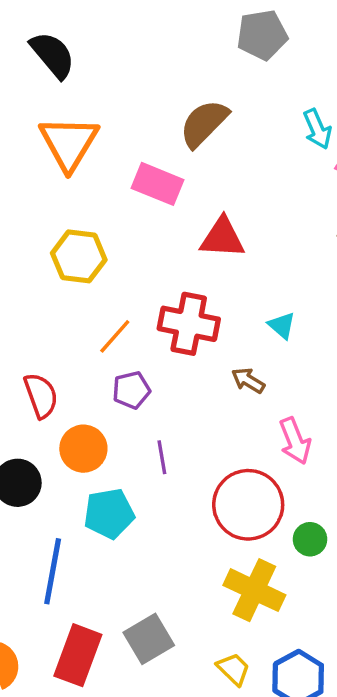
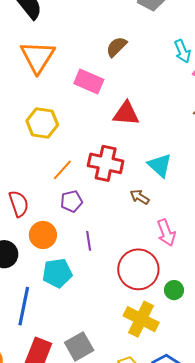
brown semicircle: (204, 123) -> (116, 47), size x0.7
cyan triangle: (282, 325) -> (160, 165), size x1.5

